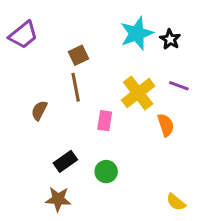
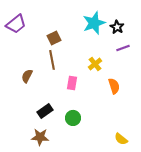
purple line: (179, 86) -> (123, 48), moved, turned -40
yellow cross: (138, 93) -> (95, 64), size x0.6

